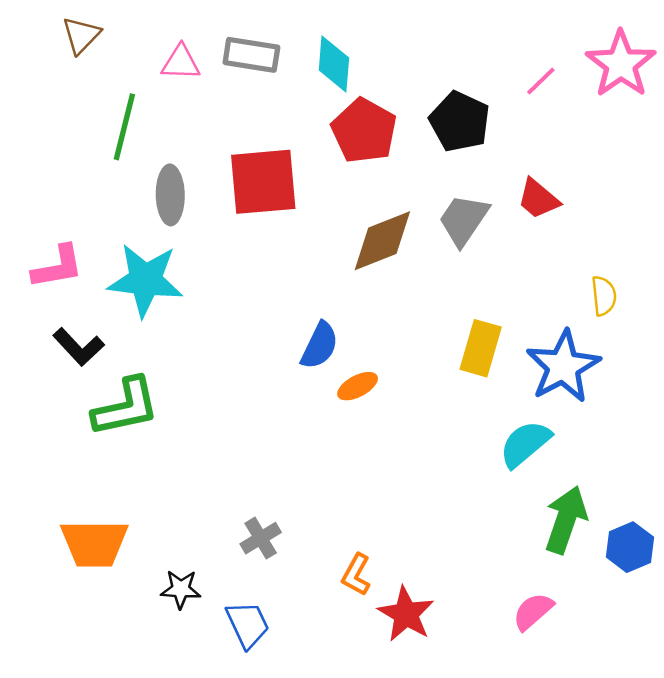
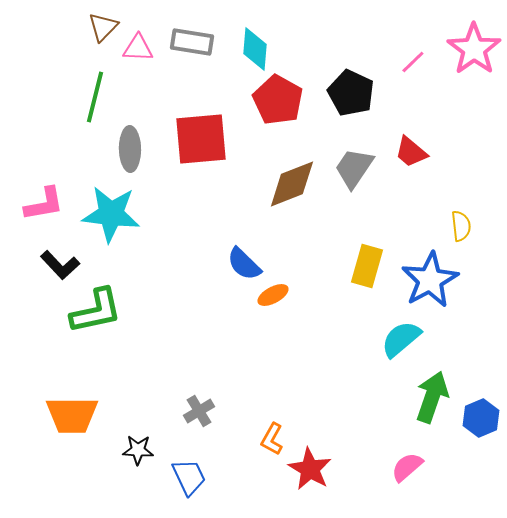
brown triangle: (81, 35) -> (103, 27), moved
blue semicircle: (320, 346) -> (244, 264), turned 108

